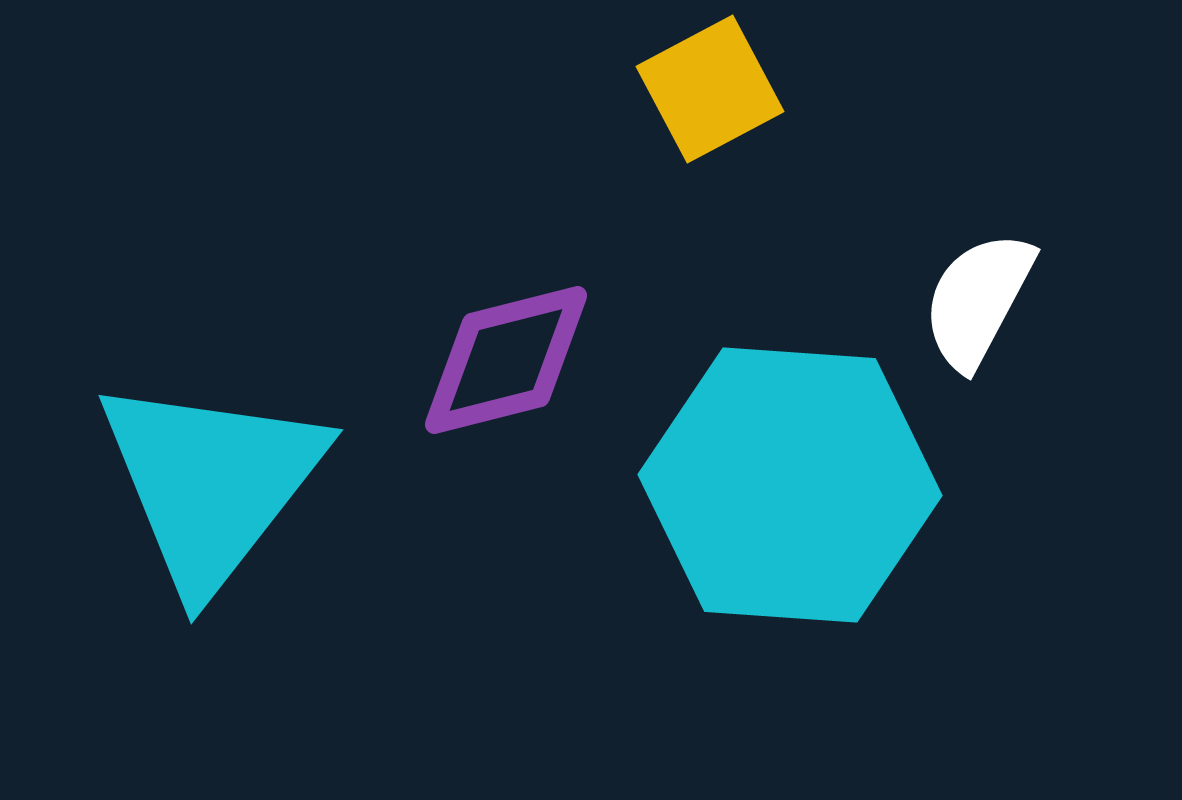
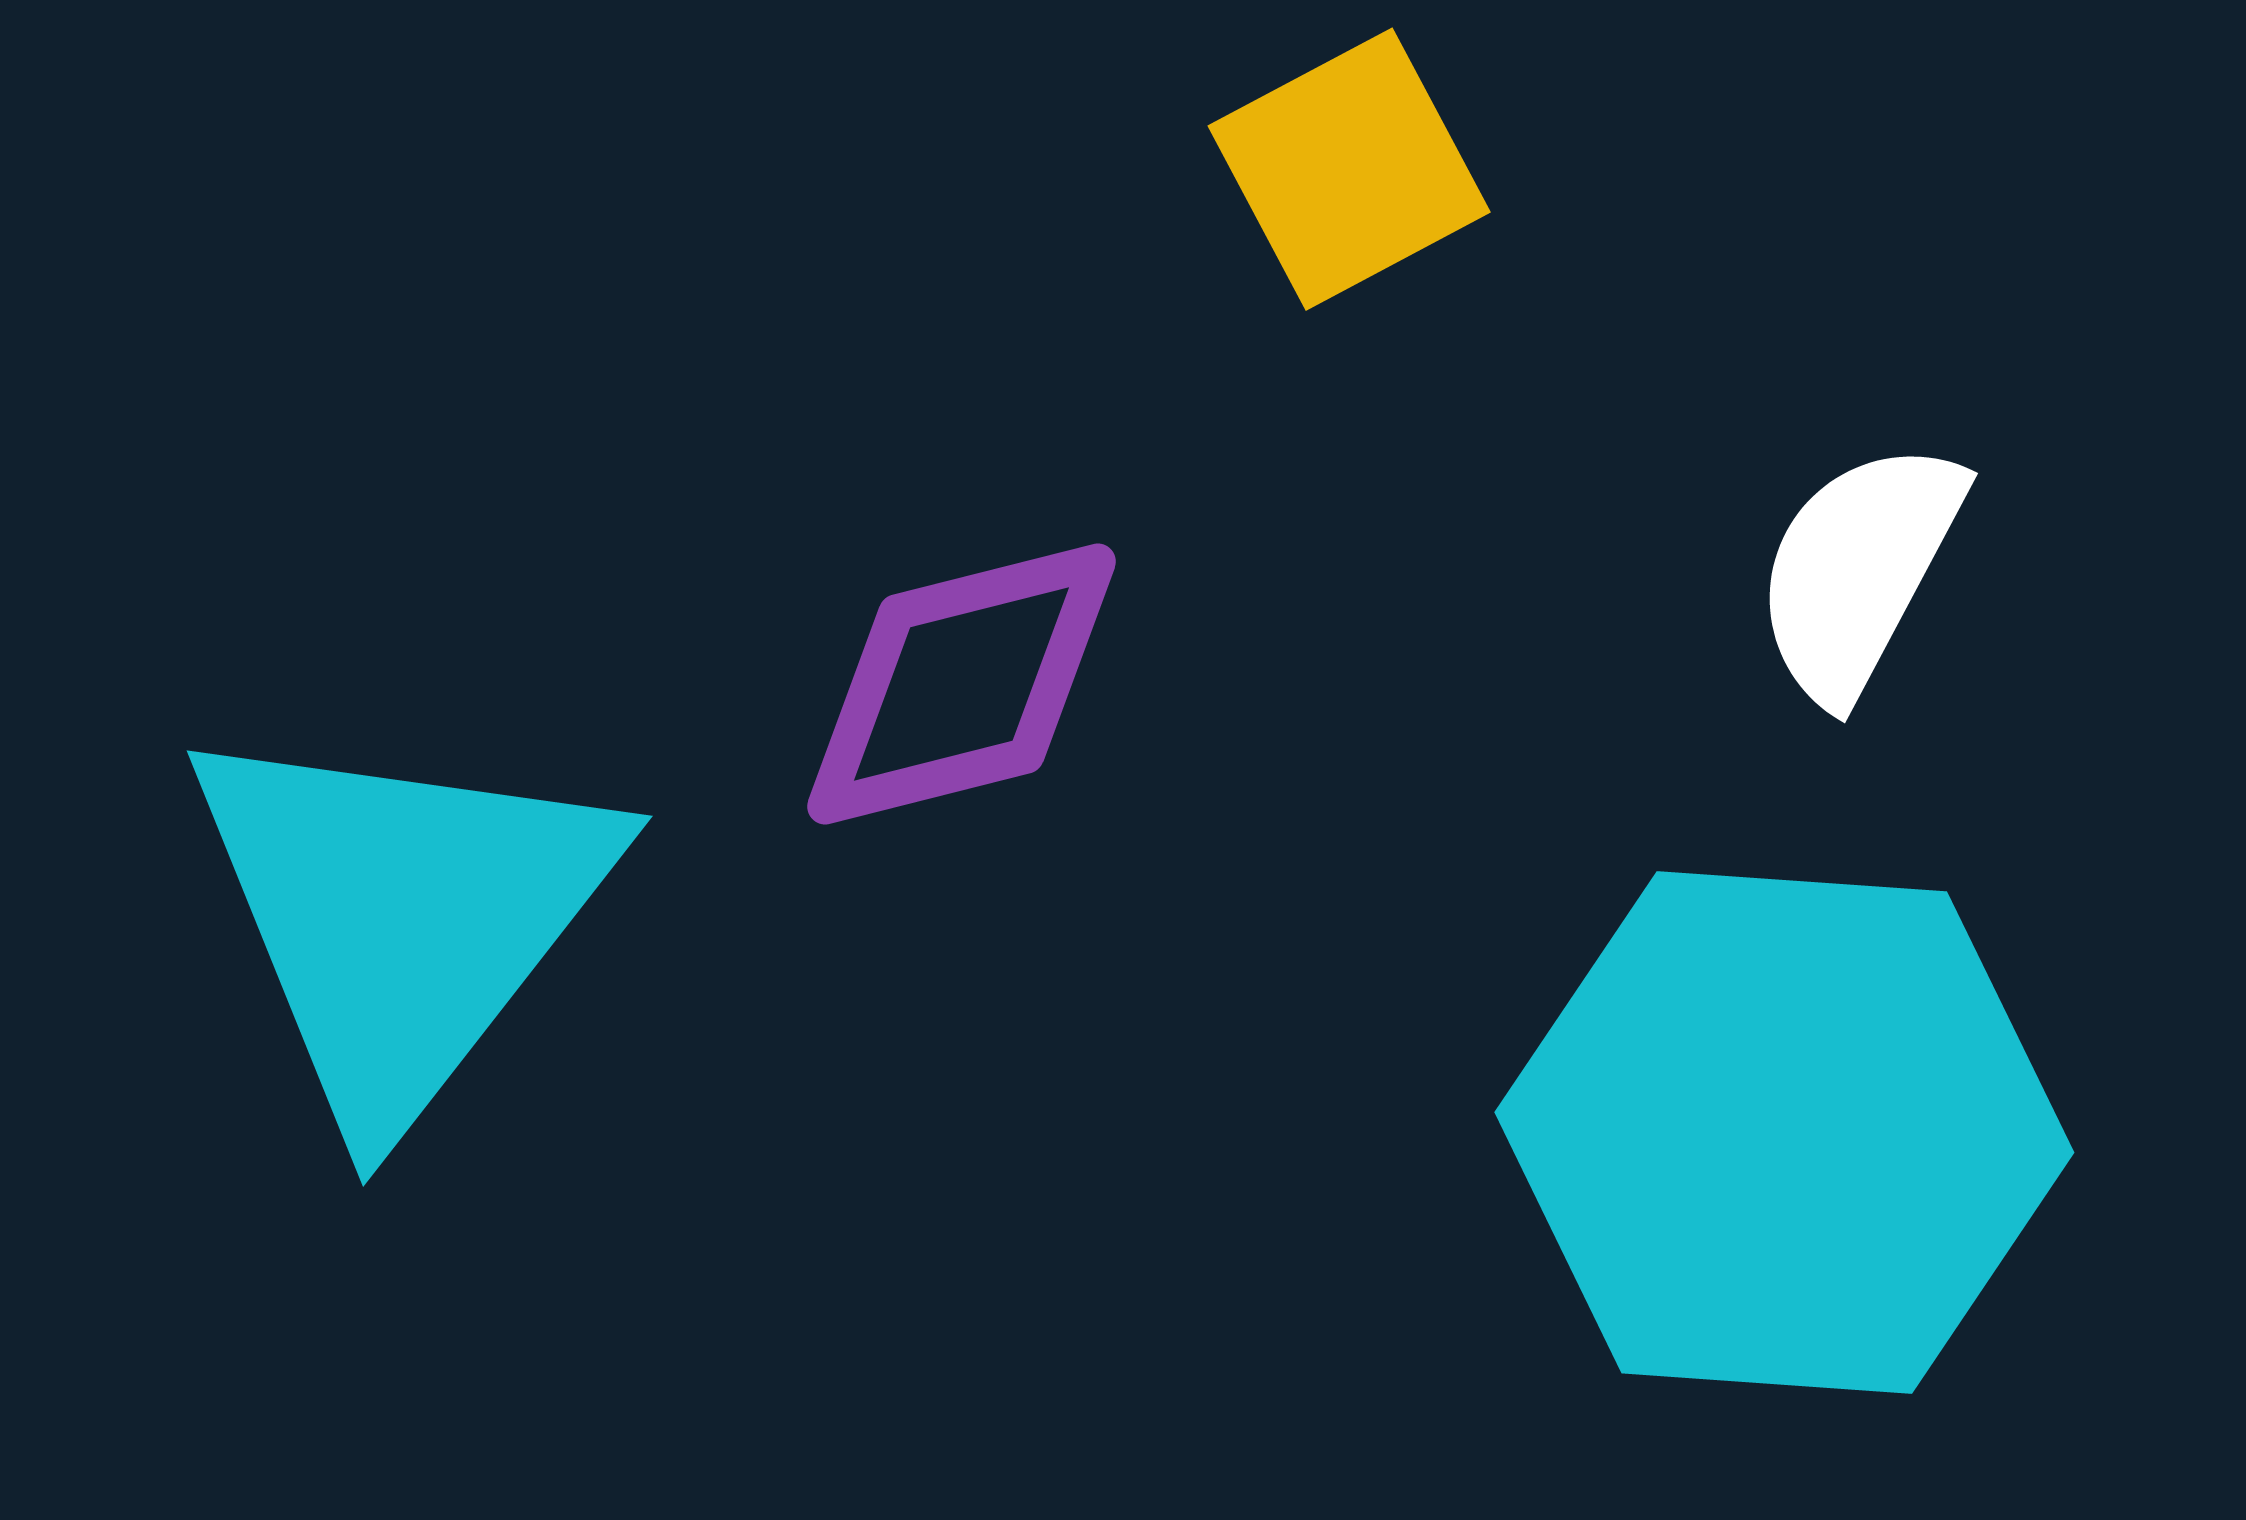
cyan hexagon: (790, 485) -> (1784, 1132), moved

